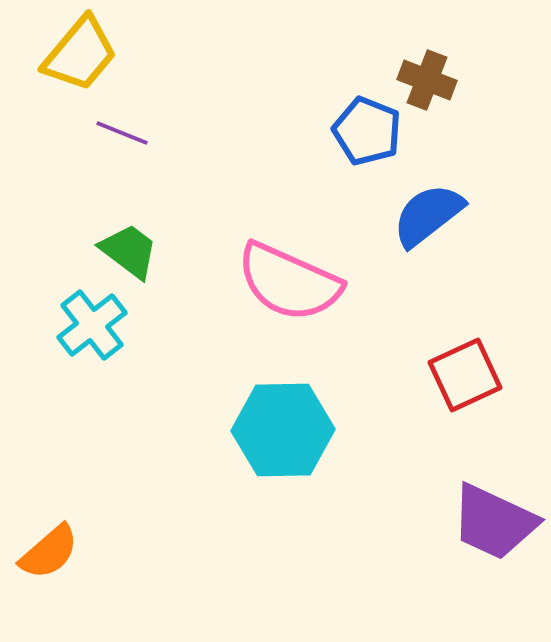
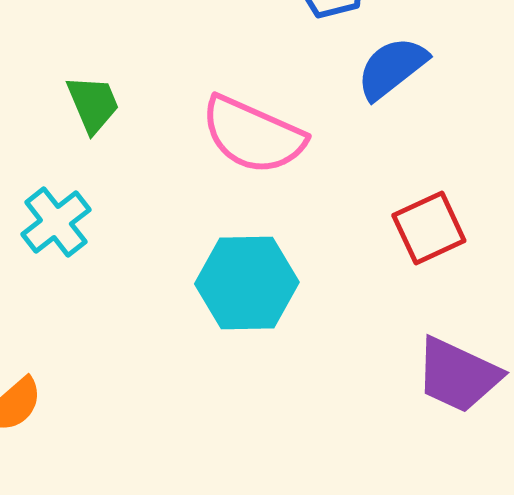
green trapezoid: (129, 251) -> (93, 104), turned 30
cyan cross: (92, 325) -> (56, 222), moved

